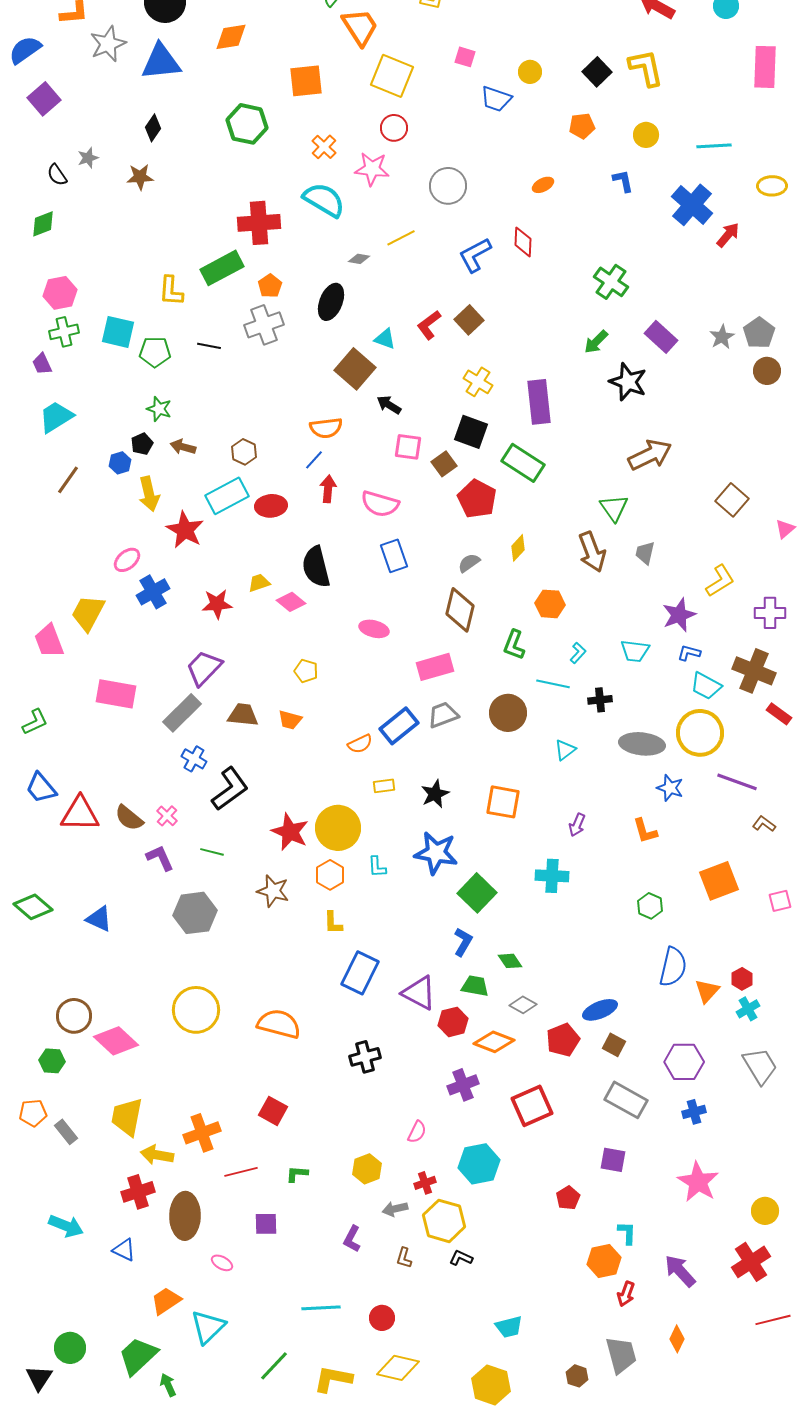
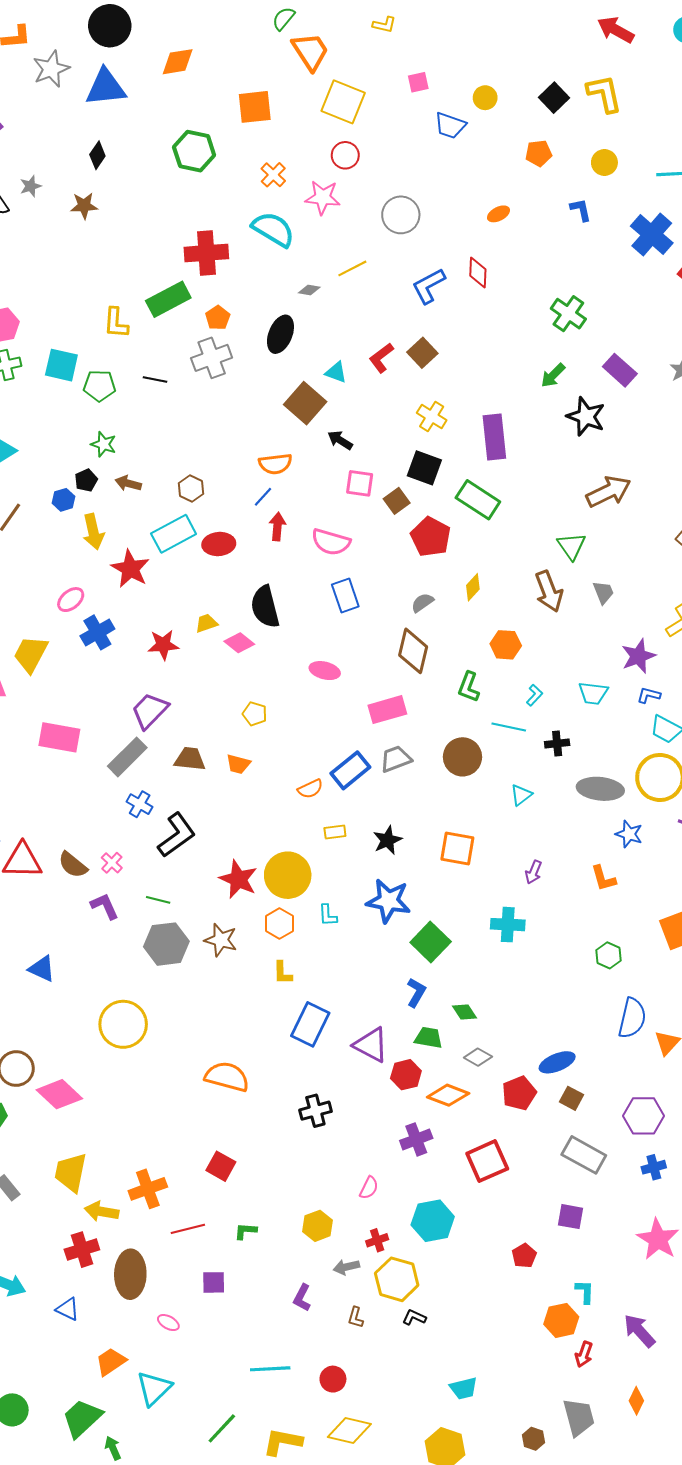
pink square: (465, 57) -> (418, 82), turned -30
gray trapezoid: (645, 553) -> (603, 592), turned 145
gray hexagon: (195, 913) -> (166, 944), moved
yellow circle: (196, 1010) -> (123, 1024), moved

